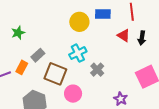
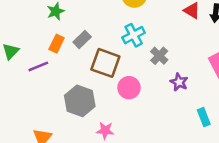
orange rectangle: (22, 67) -> (57, 44), moved
purple star: (121, 99) -> (179, 82), moved

